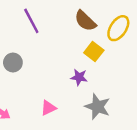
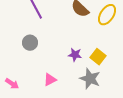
yellow square: (94, 51) -> (98, 57), moved
gray circle: (13, 62) -> (30, 43), moved

